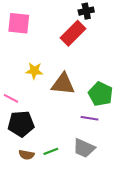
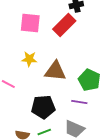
pink square: (19, 23) -> (30, 23), moved
black pentagon: (21, 124) -> (43, 107), moved

